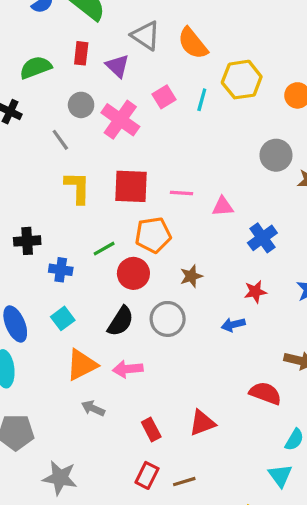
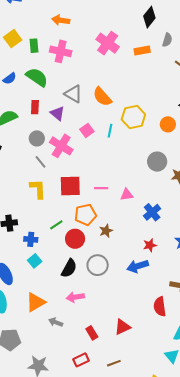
gray line: (60, 140) -> (41, 162), moved
brown star: (191, 276) -> (106, 231), moved
cyan square: (63, 318) -> (35, 261), moved
blue arrow: (233, 325) -> (138, 266), size x1.5
orange triangle: (82, 365) -> (36, 302), moved
red semicircle: (265, 393) -> (160, 306), turned -114
red rectangle: (147, 475) -> (81, 360), moved, turned 42

